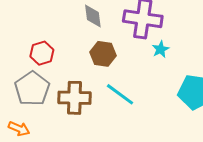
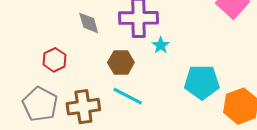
red hexagon: (42, 53) -> (55, 60), moved
brown hexagon: (103, 54) -> (121, 62), moved

